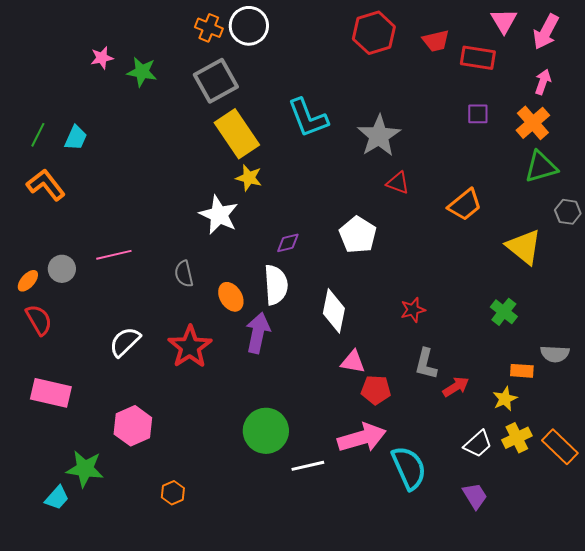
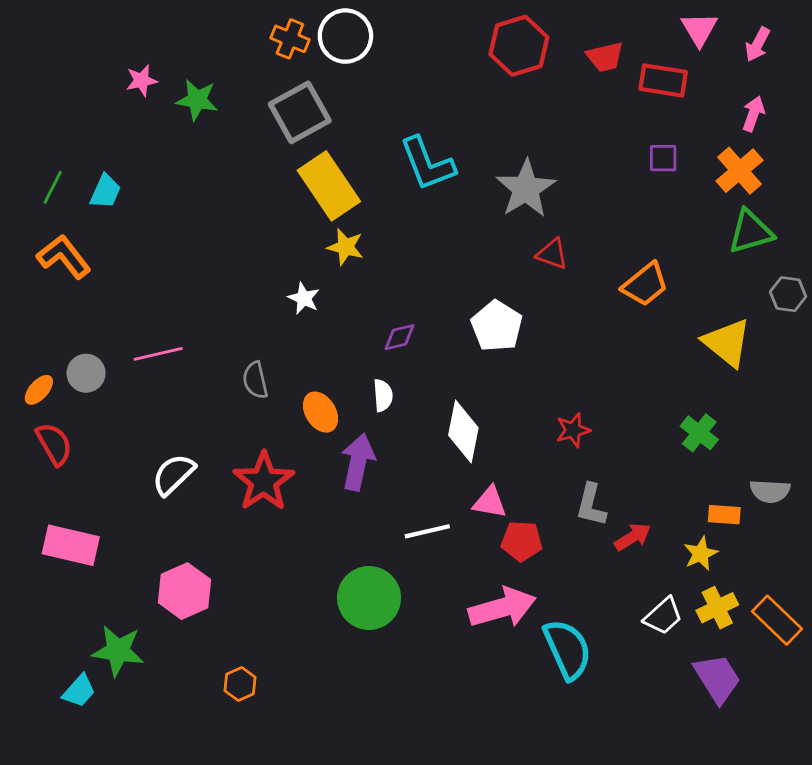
pink arrow: (546, 32) -> (758, 44), size x0.7
white star: (219, 215) -> (304, 298), size x0.6
white semicircle: (276, 285) -> (383, 395), size x0.6
white line: (308, 466) -> (427, 531), moved
purple trapezoid: (475, 496) -> (717, 678), moved, size x1.4

